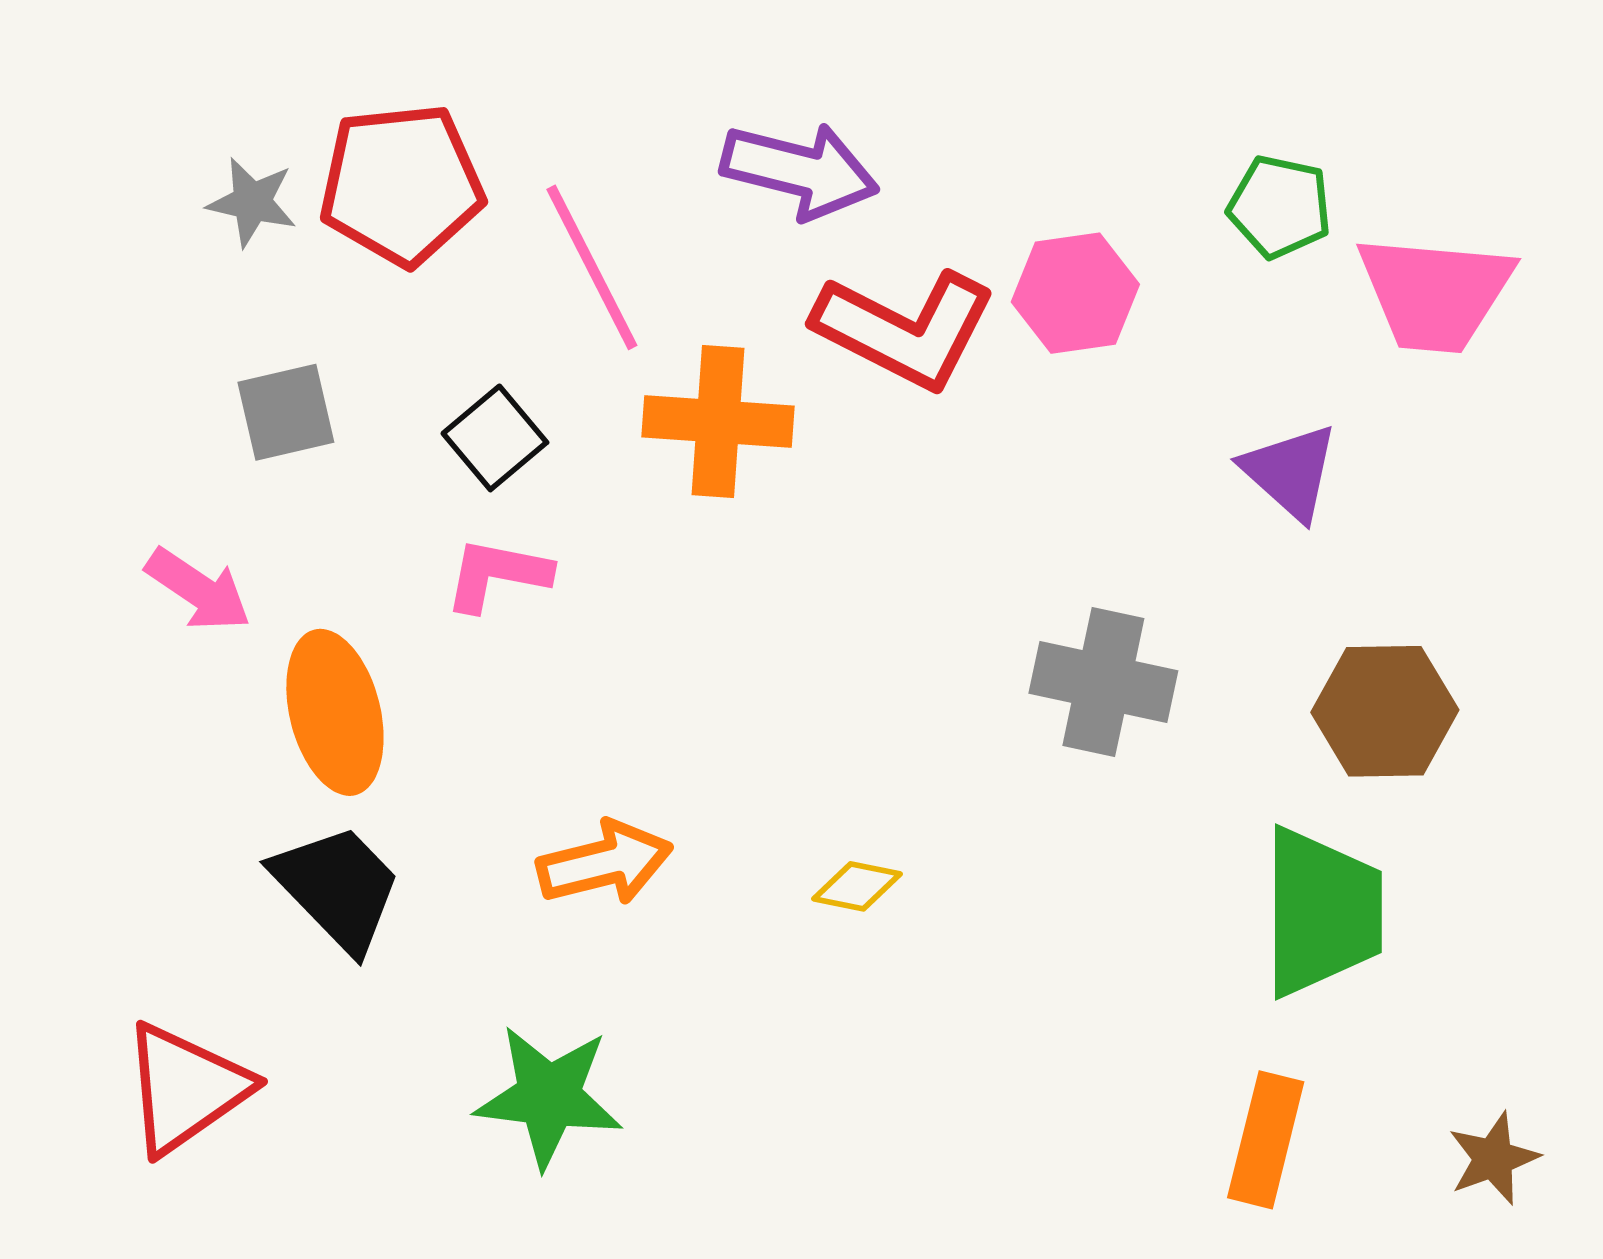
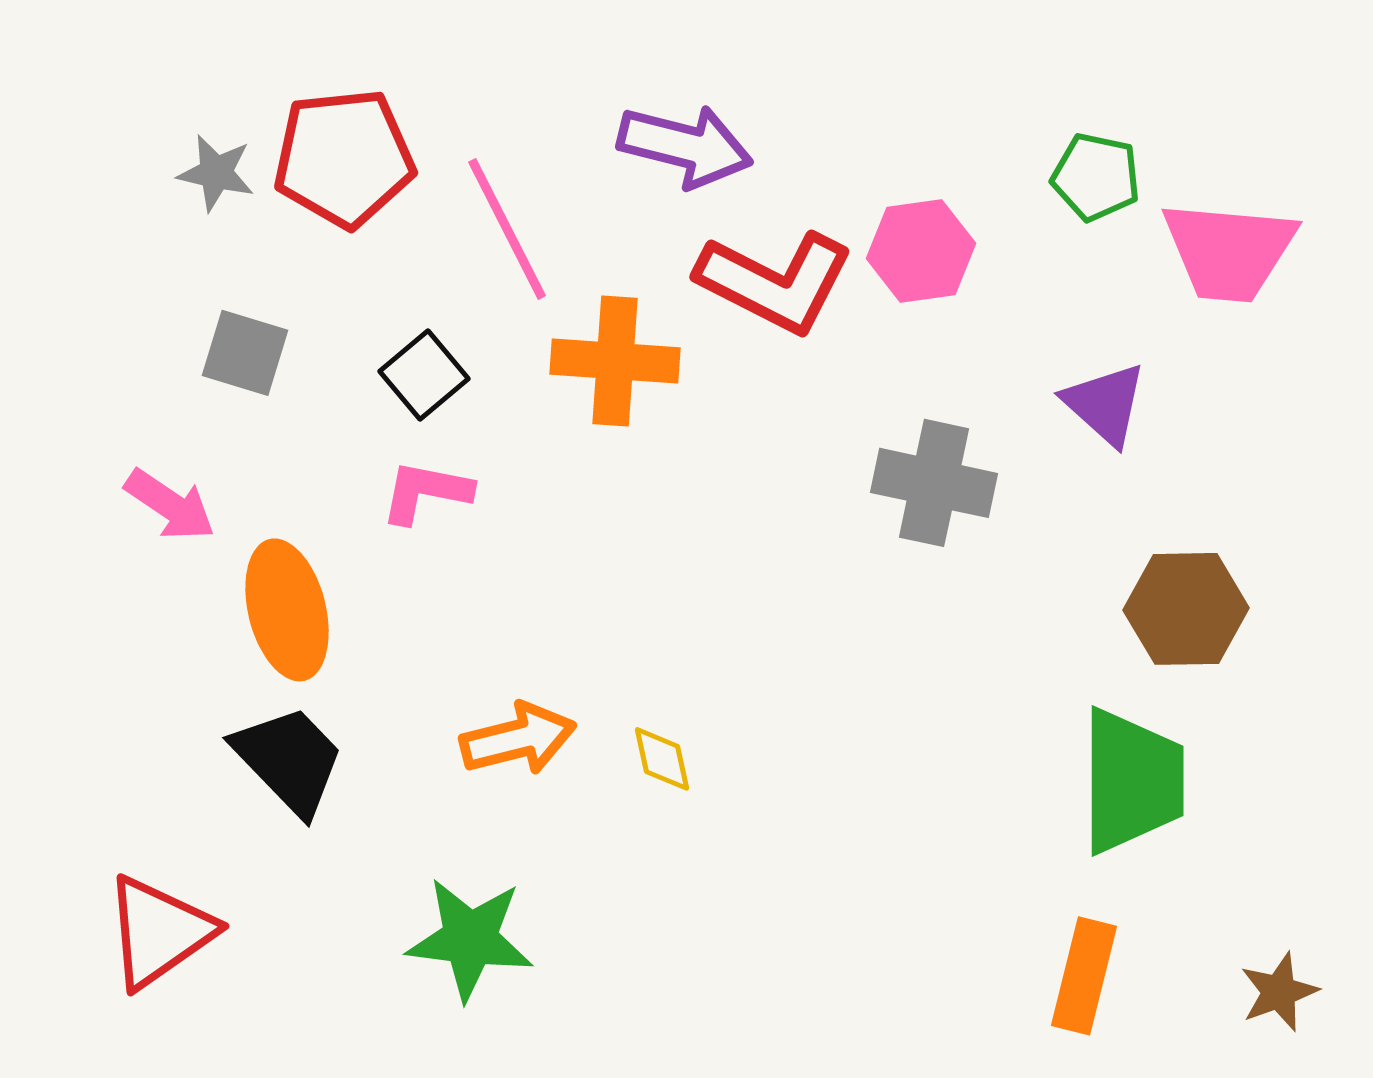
gray square: (286, 412) -> (245, 353), turned 30
gray cross: (1103, 682) -> (934, 483), moved
yellow diamond: (857, 886) -> (662, 759), moved, turned 66

